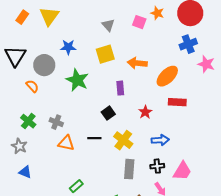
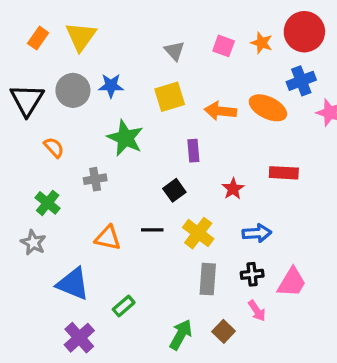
orange star: (157, 13) -> (262, 43), moved
gray circle: (44, 65) -> (73, 90), moved
orange ellipse: (167, 76) -> (268, 108), moved, turned 70
gray cross: (56, 122) -> (95, 179), moved, turned -32
blue triangle: (25, 172) -> (73, 284), moved, size x1.6

